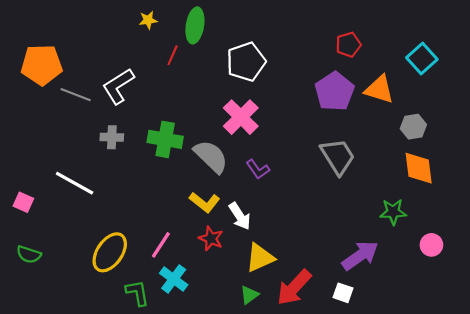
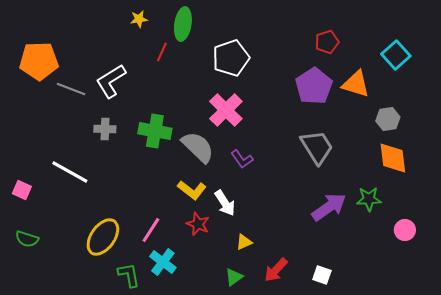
purple arrow: (360, 256) -> (329, 207), moved
yellow triangle: (260, 258) -> (244, 242), size x0.6
red arrow: (294, 287) -> (276, 270), size x0.7

